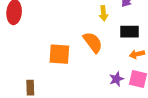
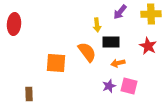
black rectangle: (129, 32) -> (111, 42), moved
orange arrow: (137, 54) -> (118, 63), moved

